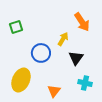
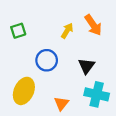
yellow arrow: (63, 39) -> (67, 31), moved
cyan cross: (85, 83) -> (97, 94), size x1.5

